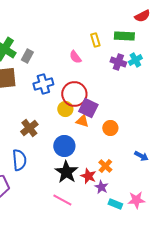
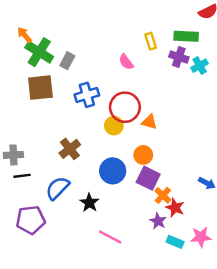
purple cross: (118, 62) -> (179, 57), moved
purple square: (88, 108) -> (148, 178), moved
orange triangle: (82, 121) -> (149, 122), moved
orange circle: (110, 128) -> (143, 155), moved
blue semicircle: (19, 160) -> (58, 188), turned -130
black star: (66, 172) -> (89, 203), moved, size x0.7
red star: (88, 176) -> (175, 208), moved

